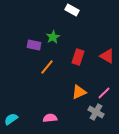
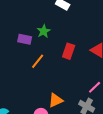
orange triangle: (79, 92) -> (56, 100), moved

